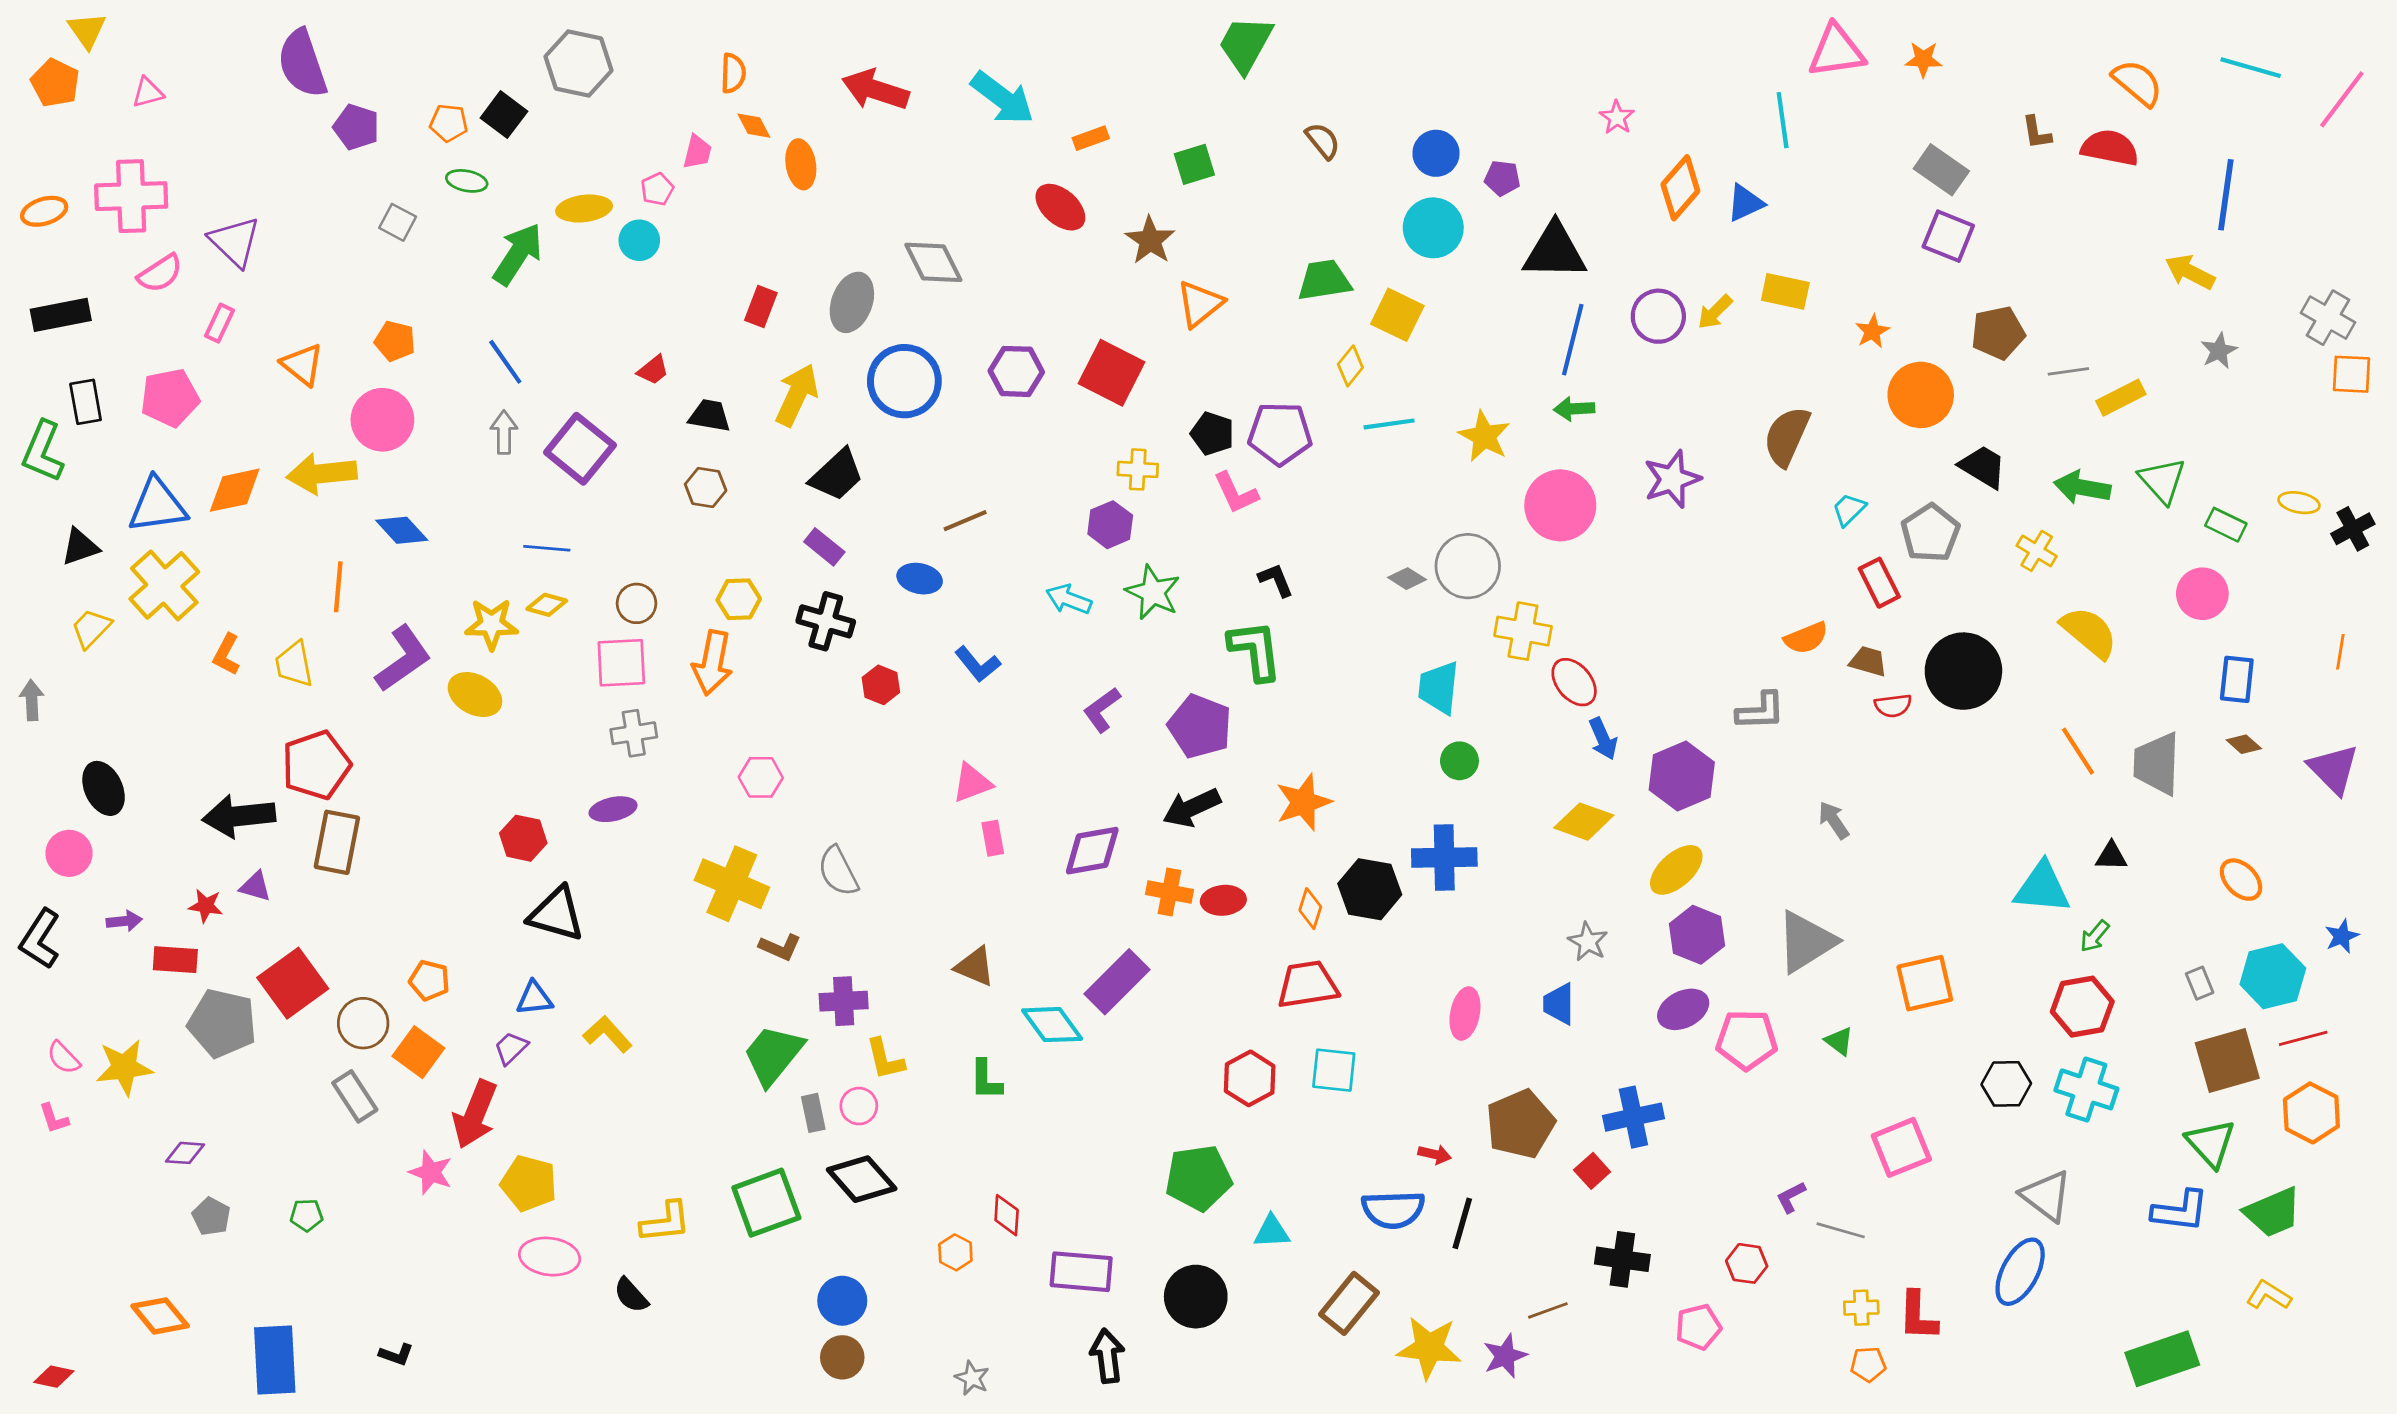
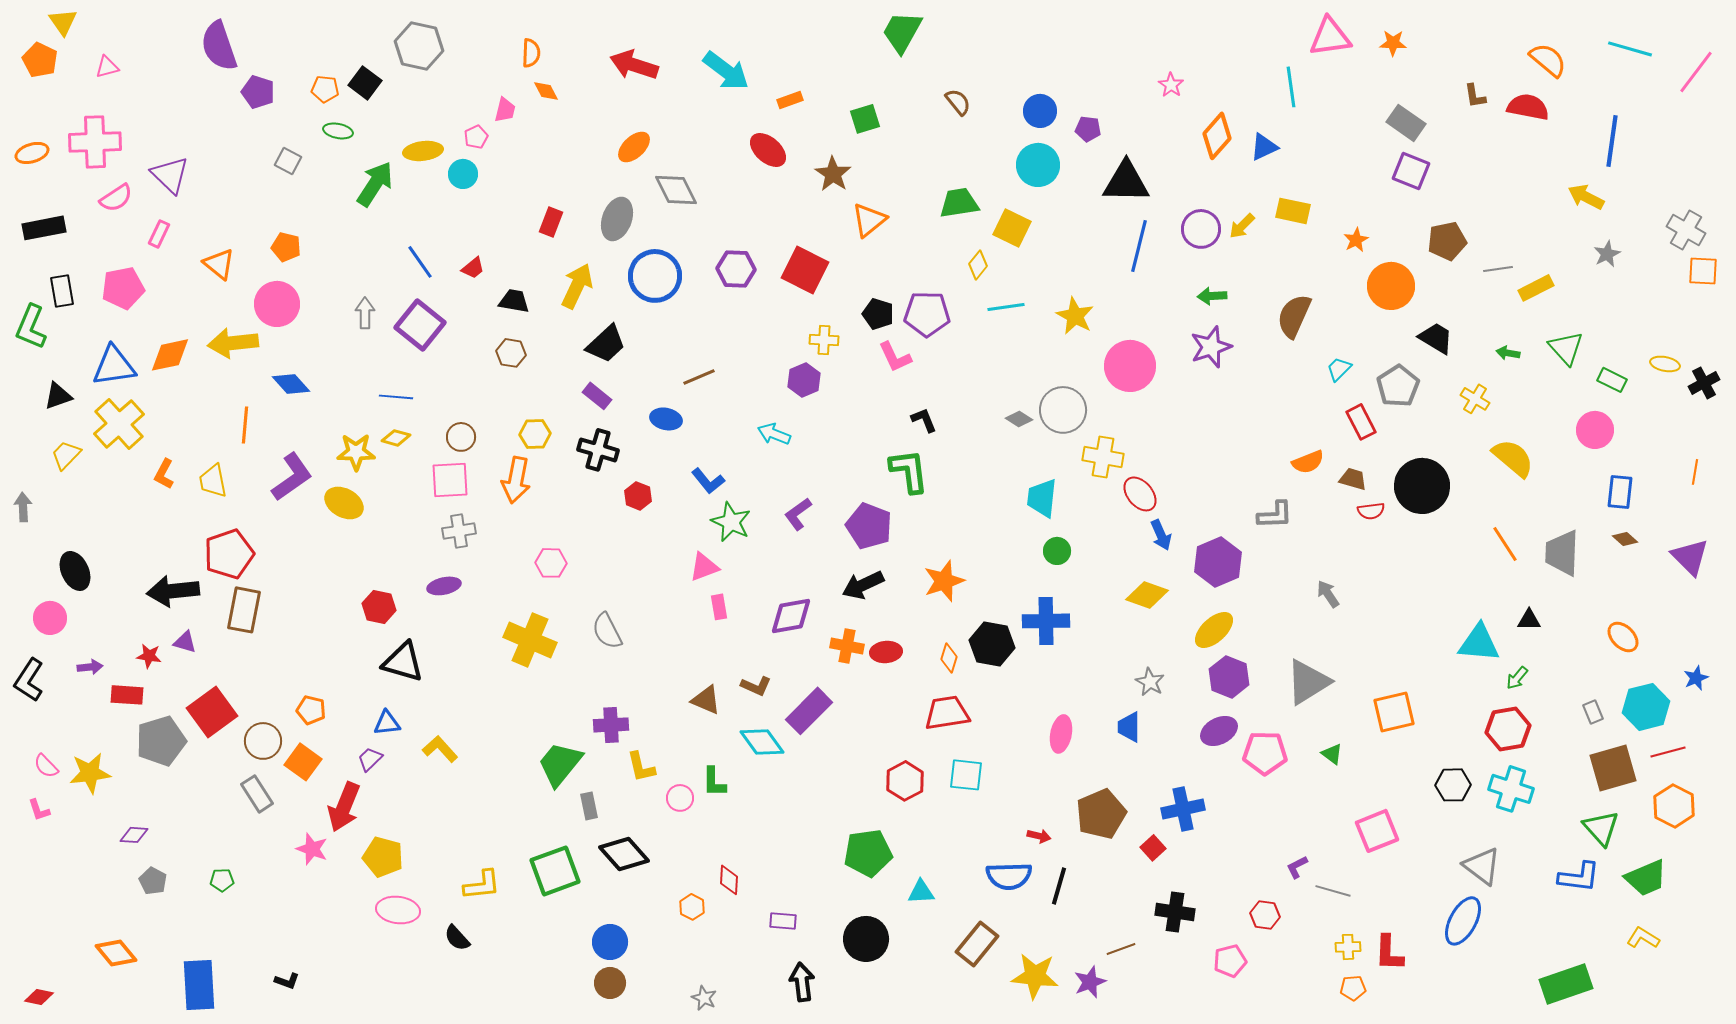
orange ellipse: (801, 164) -> (634, 147), moved, turned 56
blue line: (505, 362) -> (420, 262), moved
green arrow: (1574, 409) -> (1212, 296), moved
green arrow: (2082, 487) -> (1508, 353), size x0.6
green star: (1153, 592) -> (731, 522), moved
brown L-shape: (780, 947) -> (756, 686), moved
gray pentagon: (222, 1023) -> (161, 741), turned -30
pink circle: (859, 1106) -> (680, 798), moved
purple rectangle: (1081, 1272) -> (783, 921), size x0.6

